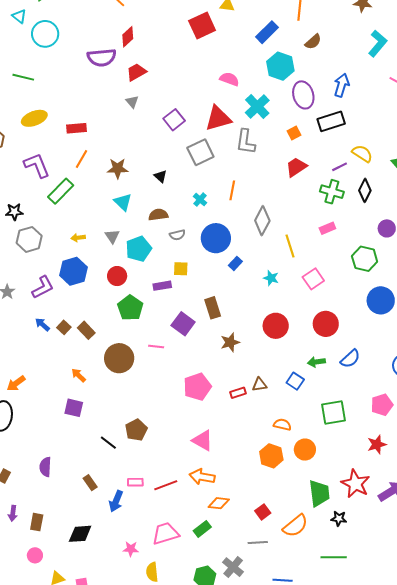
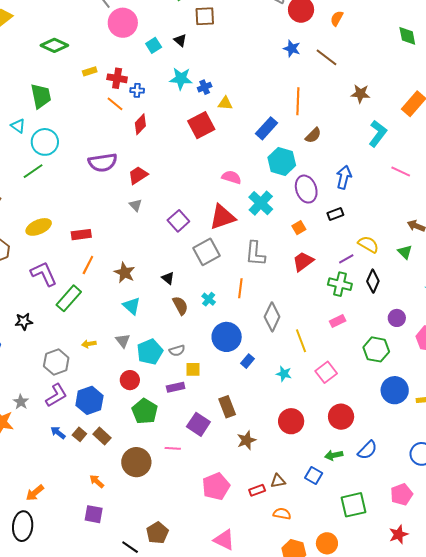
red diamond: (128, 37) -> (140, 124), moved
green line: (23, 77) -> (33, 171), moved, turned -45
black rectangle: (331, 121) -> (335, 214), size x0.6
gray L-shape: (246, 142) -> (255, 254), moved
brown star: (118, 168) -> (125, 273), turned 30
brown semicircle: (158, 215) -> (180, 306), moved, turned 72
gray semicircle: (177, 235) -> (177, 351), moved
gray hexagon: (29, 239) -> (56, 362), moved
blue hexagon: (73, 271) -> (89, 400), moved
orange semicircle: (282, 425) -> (282, 514), moved

